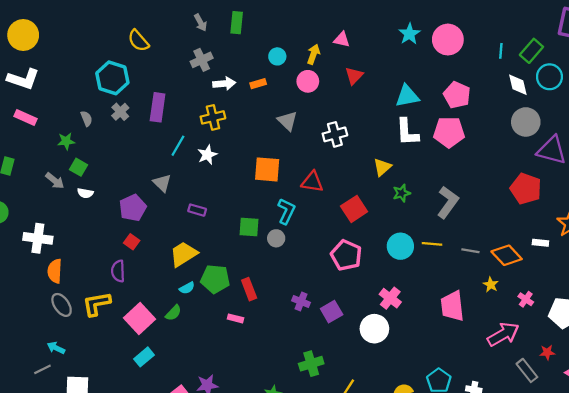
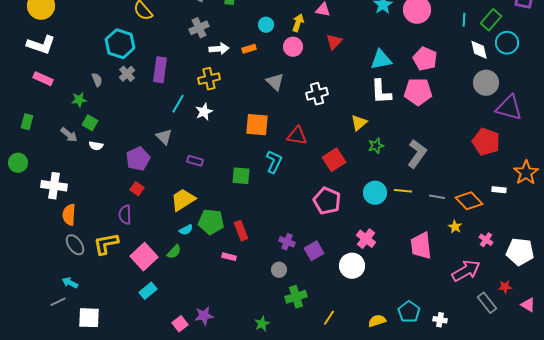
gray circle: (276, 238) -> (279, 270), moved

